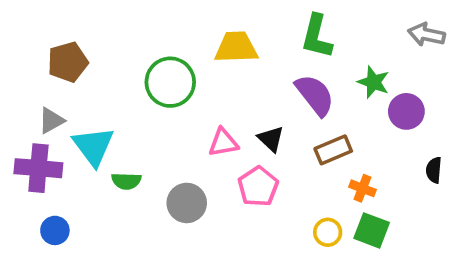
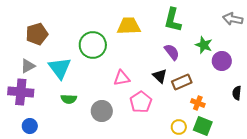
purple semicircle: (315, 95) -> (172, 52), size x0.7
black triangle: (271, 139) -> (160, 76), moved
cyan triangle: (93, 146) -> (60, 68), moved

